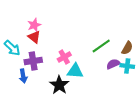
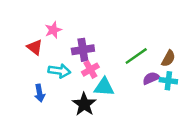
red triangle: (34, 37) -> (35, 47), moved
cyan arrow: (12, 48) -> (59, 71), moved, turned -36
purple cross: (33, 61) -> (83, 50), moved

